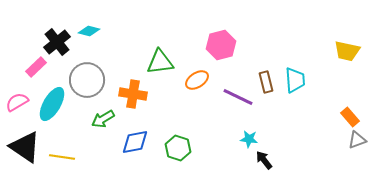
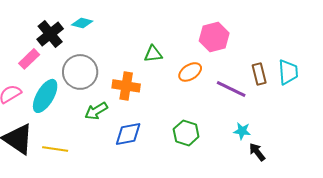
green triangle: (160, 62) -> (153, 54), size x0.7
green hexagon: (178, 148) -> (186, 133), moved

